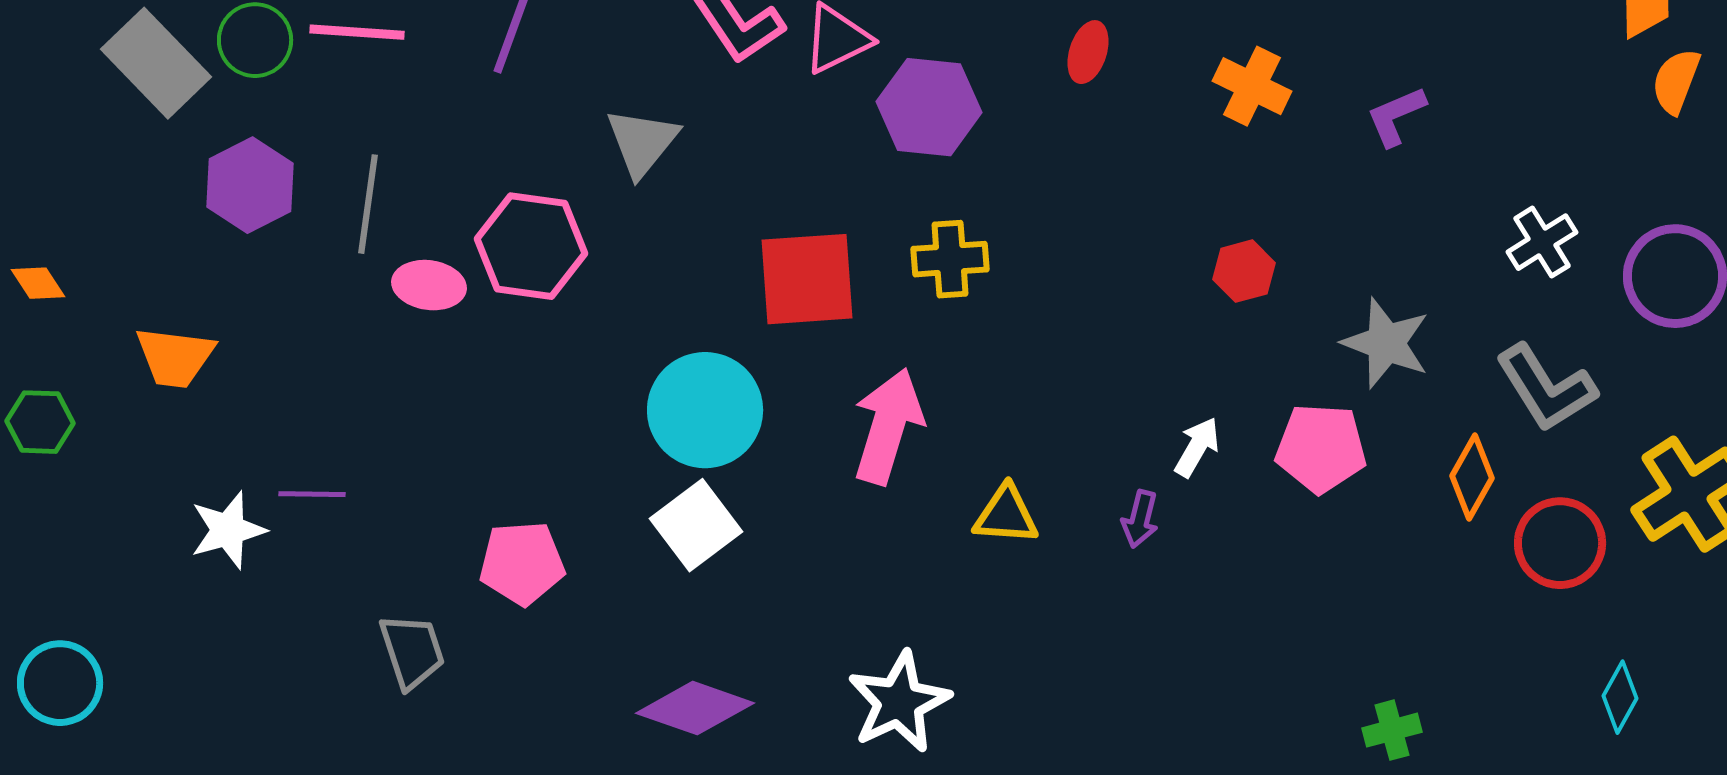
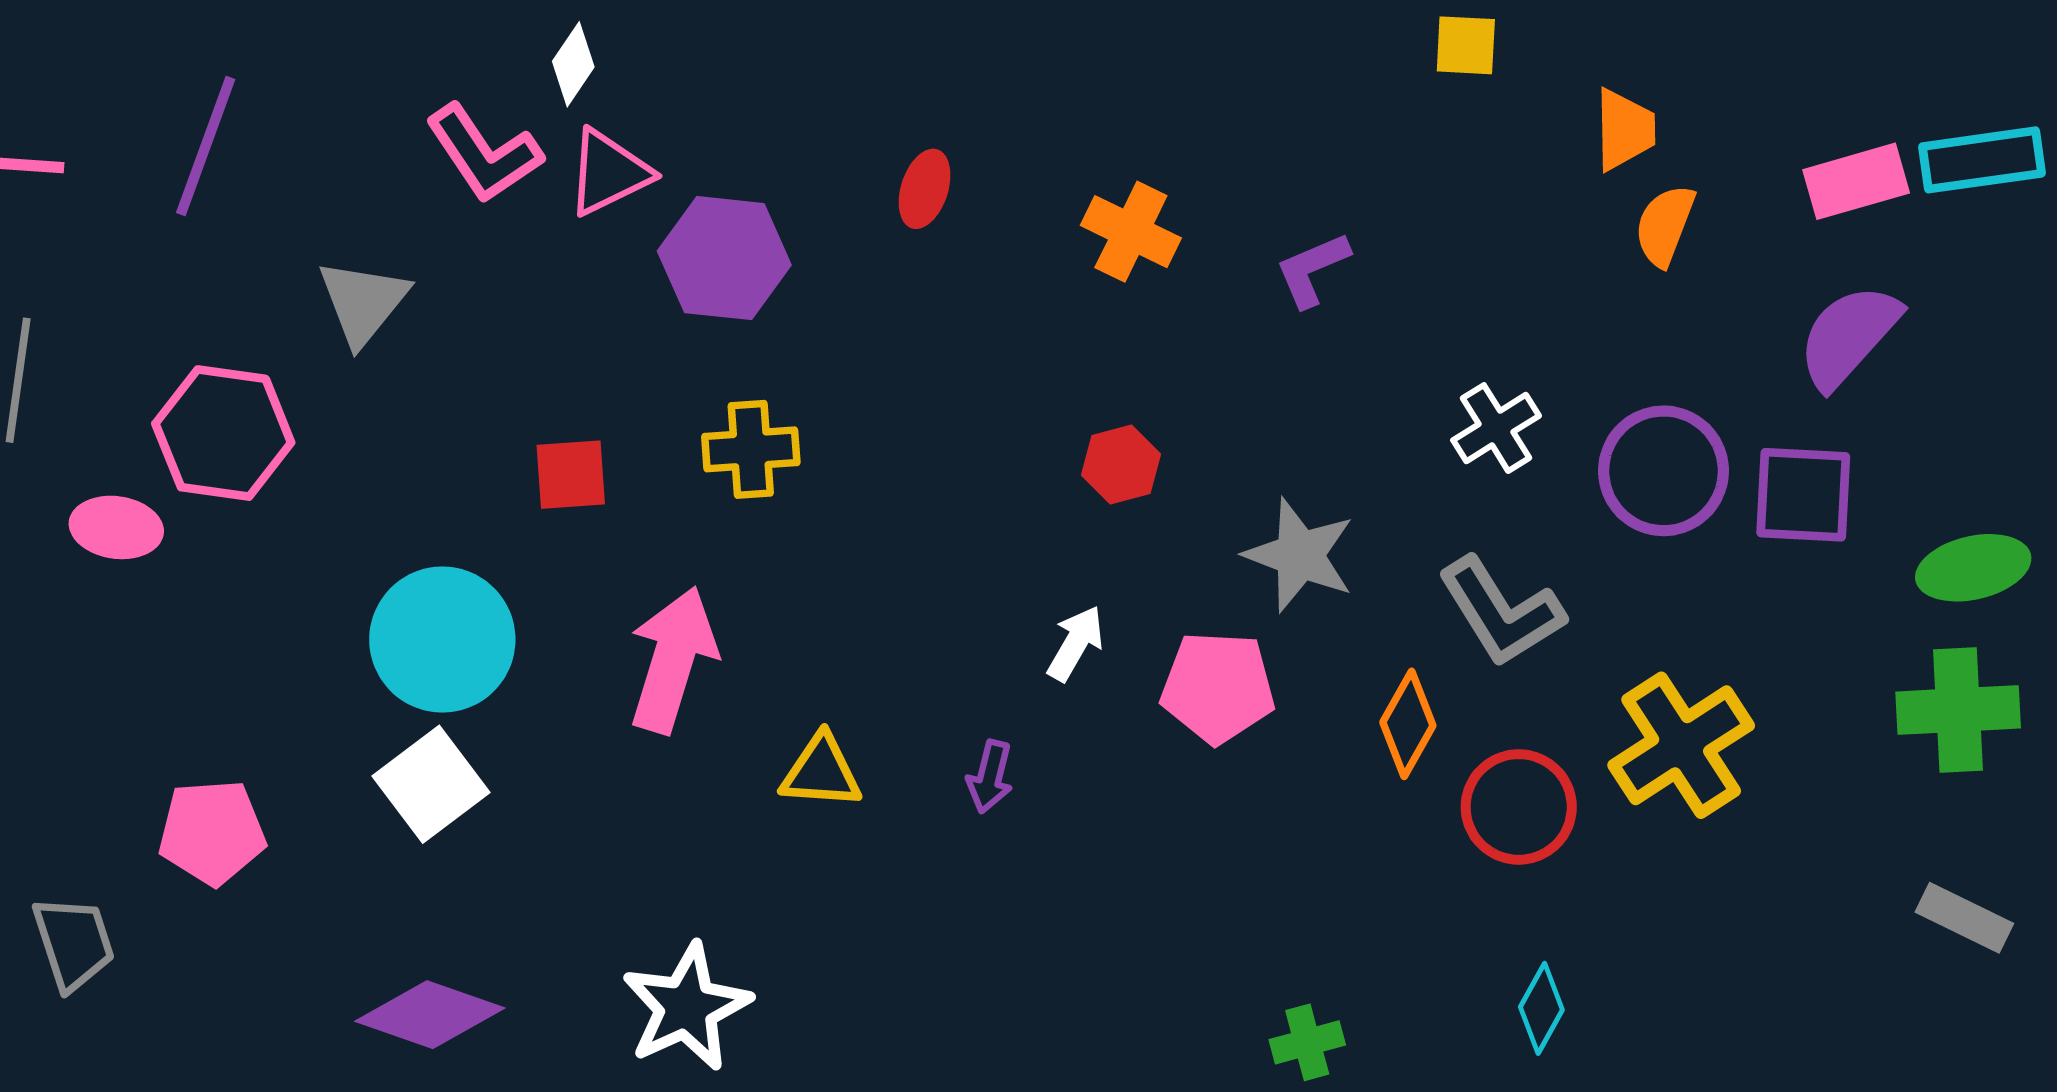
red square: (807, 279) -> (571, 475), size x0.6
pink ellipse: (429, 285) -> (116, 527), moved
white arrow: (1197, 447) -> (1076, 643), moved
cyan diamond: (1620, 697) -> (1541, 1008), moved

